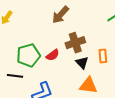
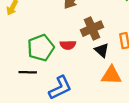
red semicircle: (53, 55) -> (68, 45), turned 40

